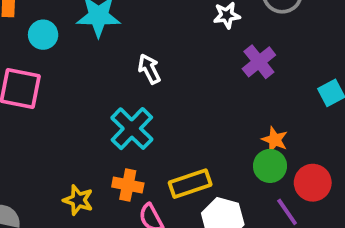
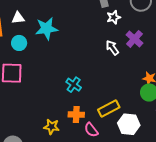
white arrow: (149, 69) -> (112, 48), moved
cyan cross: (132, 129) -> (74, 85), size x0.7

